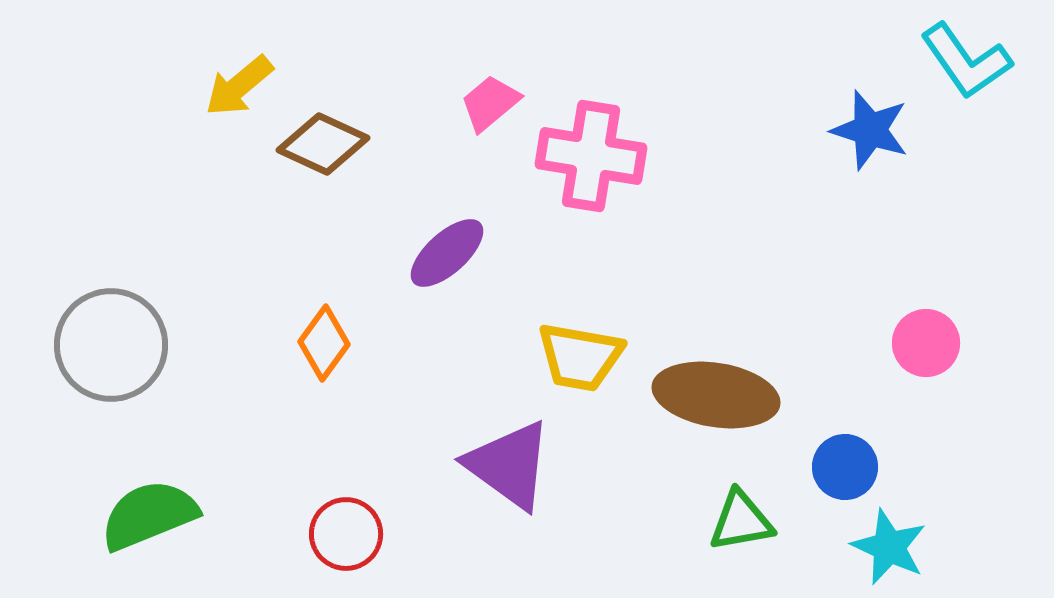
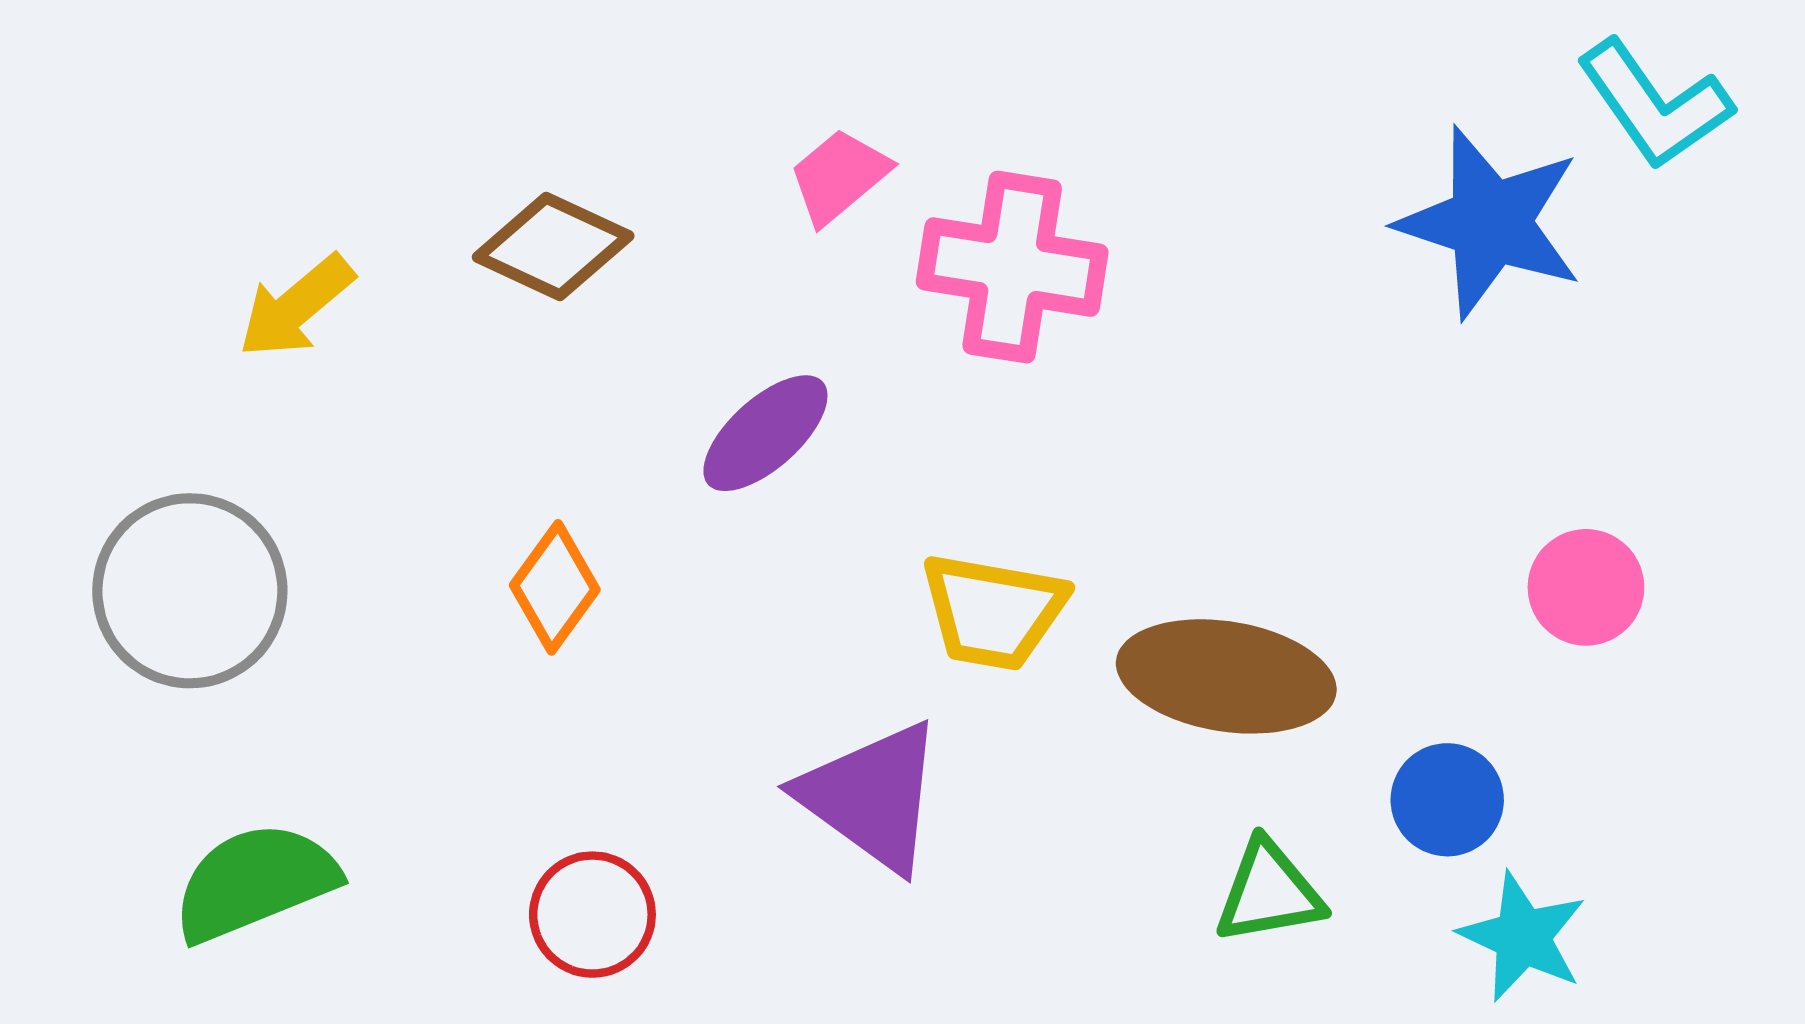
yellow arrow: (239, 86) -> (296, 306), moved
blue star: (870, 130) -> (1490, 223), size x1.4

